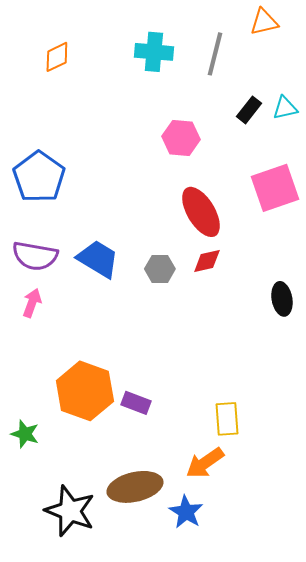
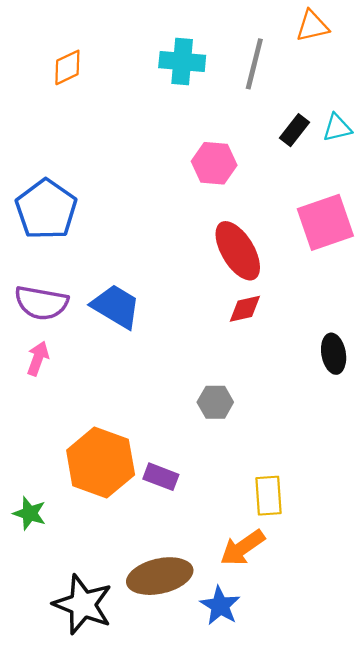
gray hexagon: (160, 269) -> (215, 402), moved

